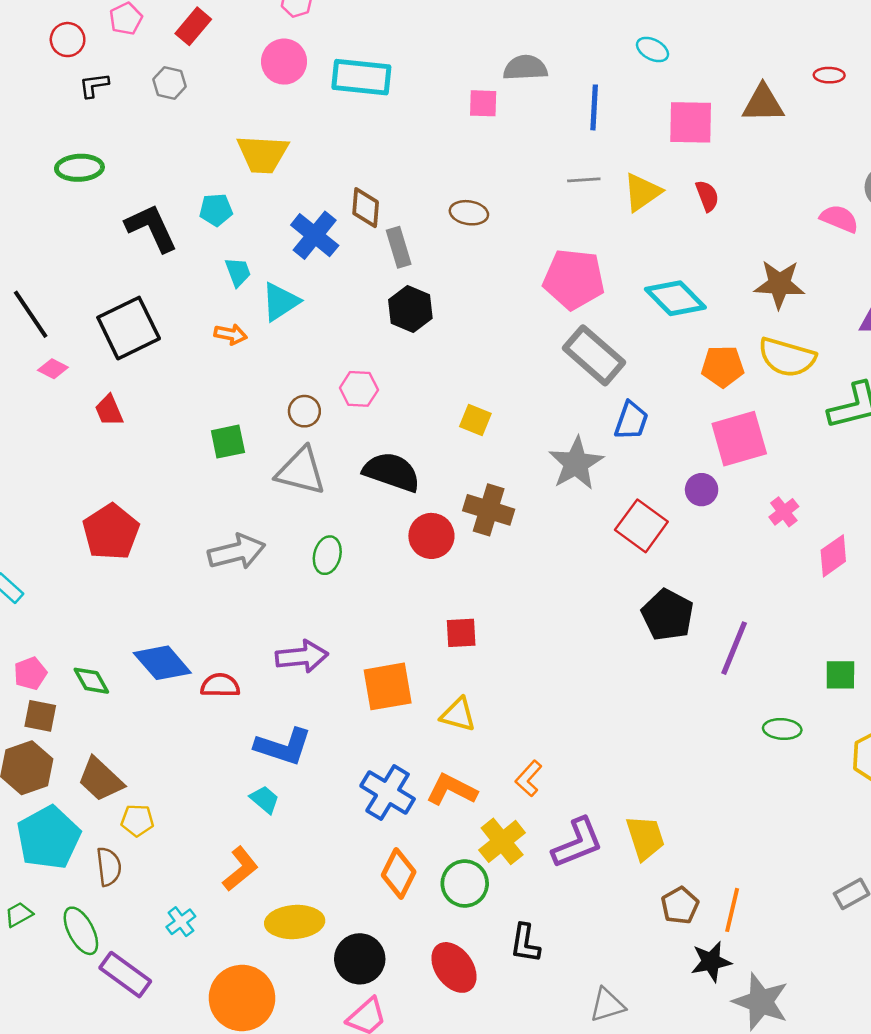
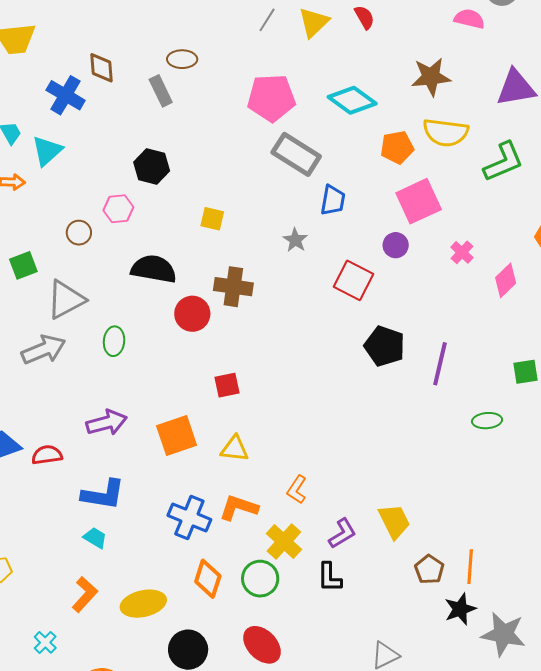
gray line: (584, 180) -> (267, 20), turned -45
gray rectangle: (399, 247) -> (161, 91), moved
black hexagon: (410, 309) -> (152, 167), moved
gray star: (576, 463) -> (295, 240), size x0.6
gray triangle: (301, 471) -> (66, 300), moved, turned -33
purple L-shape: (577, 843) -> (342, 534), size x0.7
yellow ellipse: (295, 922) -> (143, 604), moved
black L-shape: (525, 943) -> (329, 577), moved

